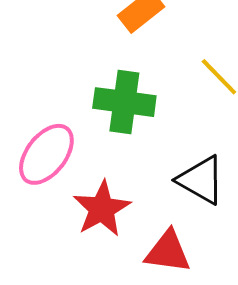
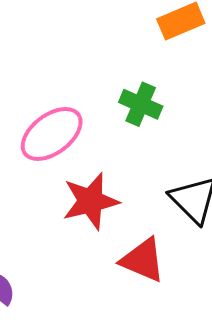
green cross: (124, 102) -> (141, 104), size x0.7

